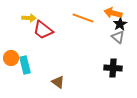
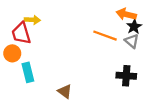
orange line: (83, 18) -> (105, 36), moved
red trapezoid: (43, 30) -> (21, 33), moved, turned 35
orange circle: (11, 58) -> (12, 53), moved

